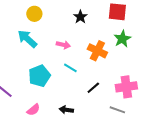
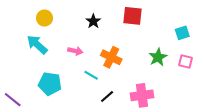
green star: (122, 39) -> (158, 57), moved
cyan line: (70, 68) -> (91, 75), moved
cyan pentagon: (39, 76) -> (50, 84), turned 30

